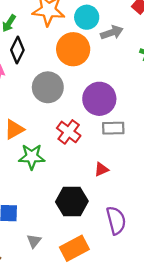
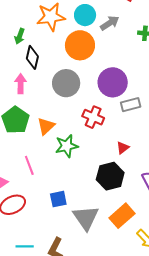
red triangle: (101, 169) -> (123, 148), moved
gray triangle: (34, 241) -> (86, 218), size x2.0

